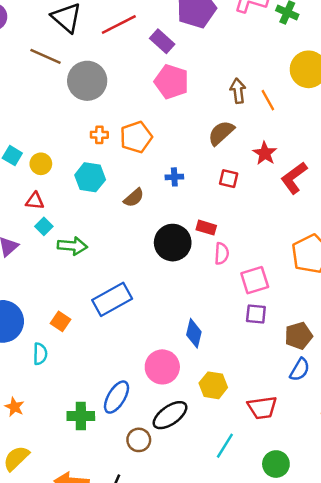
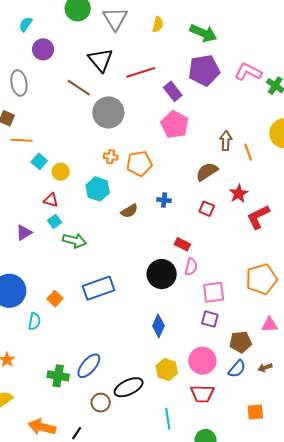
black circle: (173, 243) -> (162, 274), moved
pink circle: (162, 367) -> (202, 361), moved
cyan line: (225, 446) -> (168, 419), turned -50

